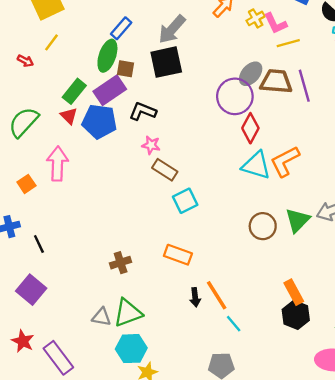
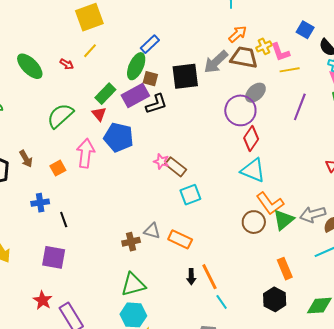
gray arrow: (172, 29) -> (216, 62), moved
brown trapezoid: (276, 81) -> (244, 57), moved
purple line: (304, 86) -> (300, 107), turned 32
black L-shape: (143, 111) -> (156, 104), moved, turned 135
blue pentagon: (99, 121) -> (119, 137), moved
pink star: (151, 145) -> (161, 161), moved
orange L-shape: (285, 161) -> (270, 203), moved, turned -104
purple square: (31, 290) -> (54, 257), turned -35
orange rectangle: (294, 292) -> (285, 269), moved
gray triangle: (101, 317) -> (152, 231), moved

